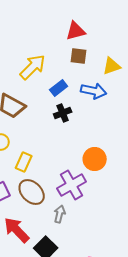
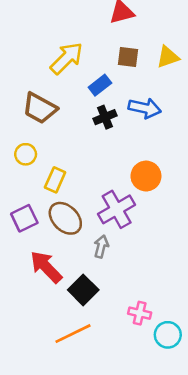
brown square: (79, 56) -> (128, 57), moved
blue arrow: (94, 91) -> (145, 108), moved

